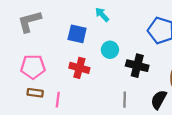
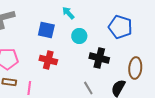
cyan circle: (110, 50) -> (79, 36), moved
gray line: (125, 100) -> (88, 88), turned -32

